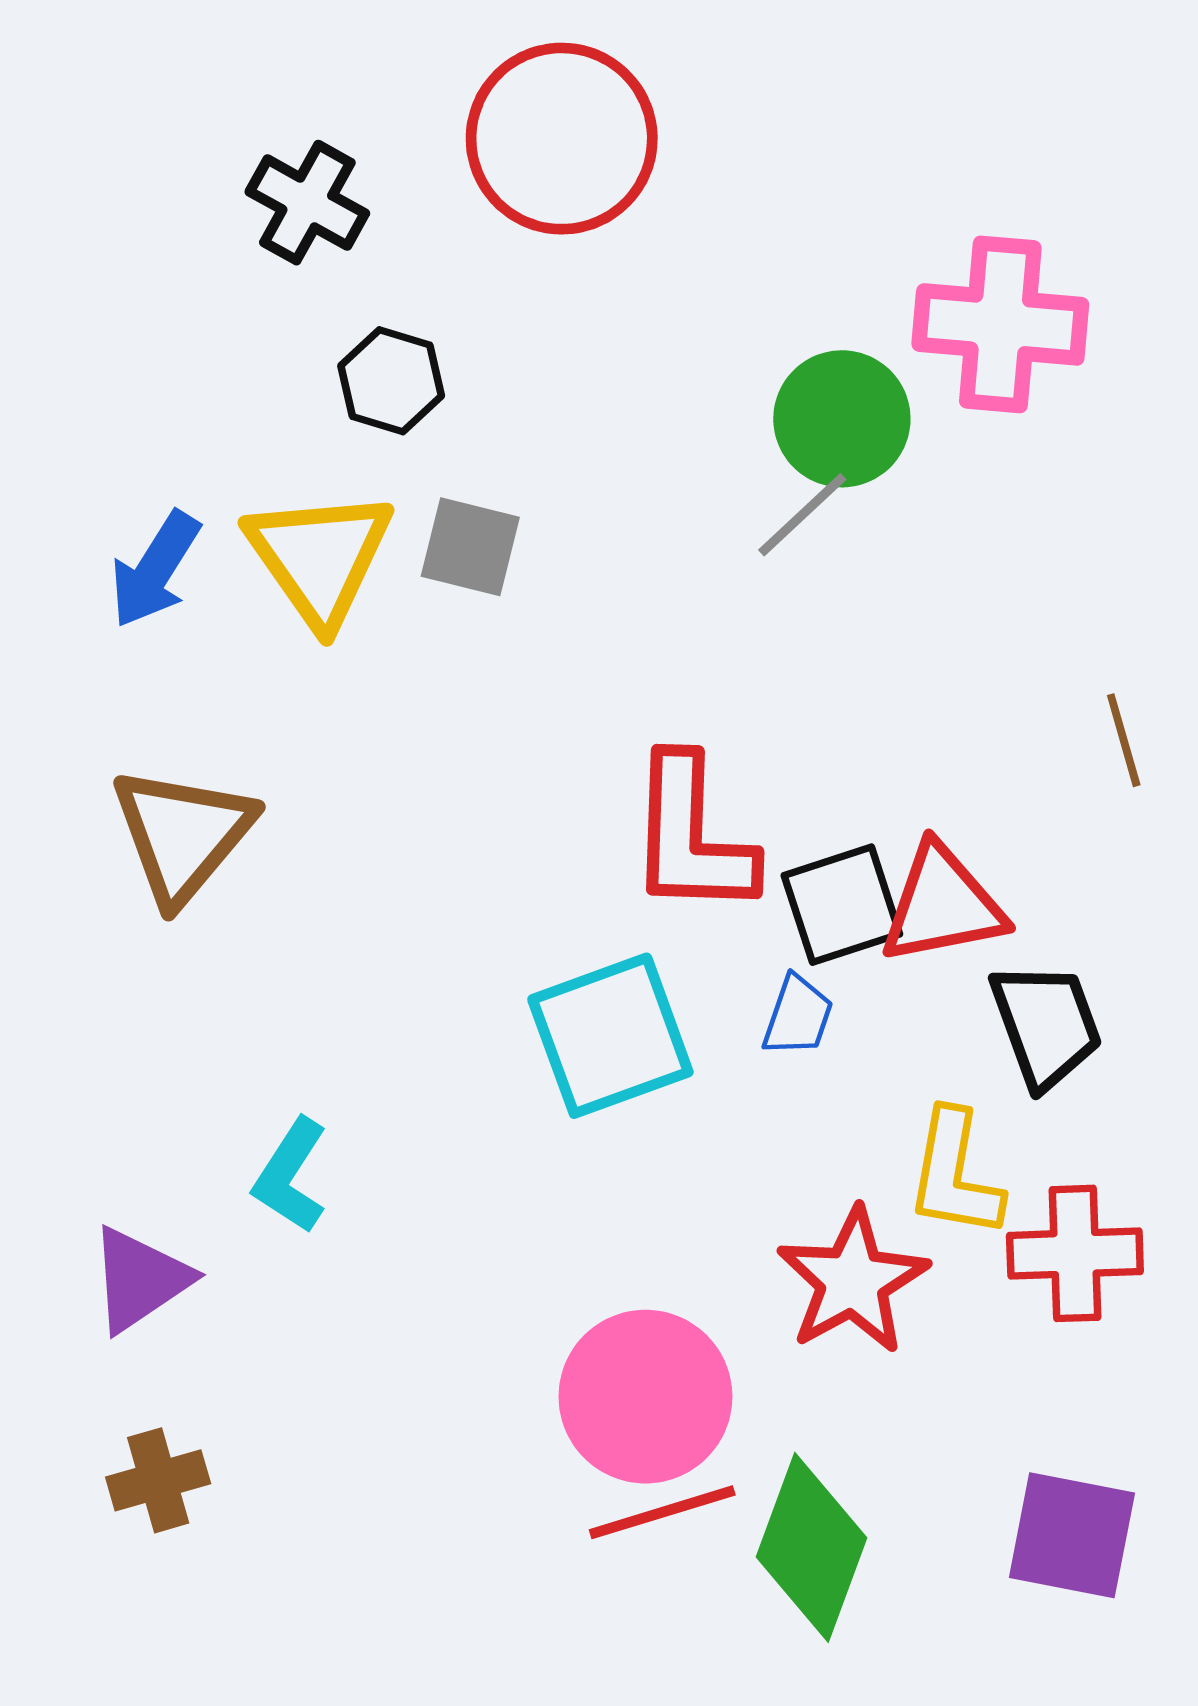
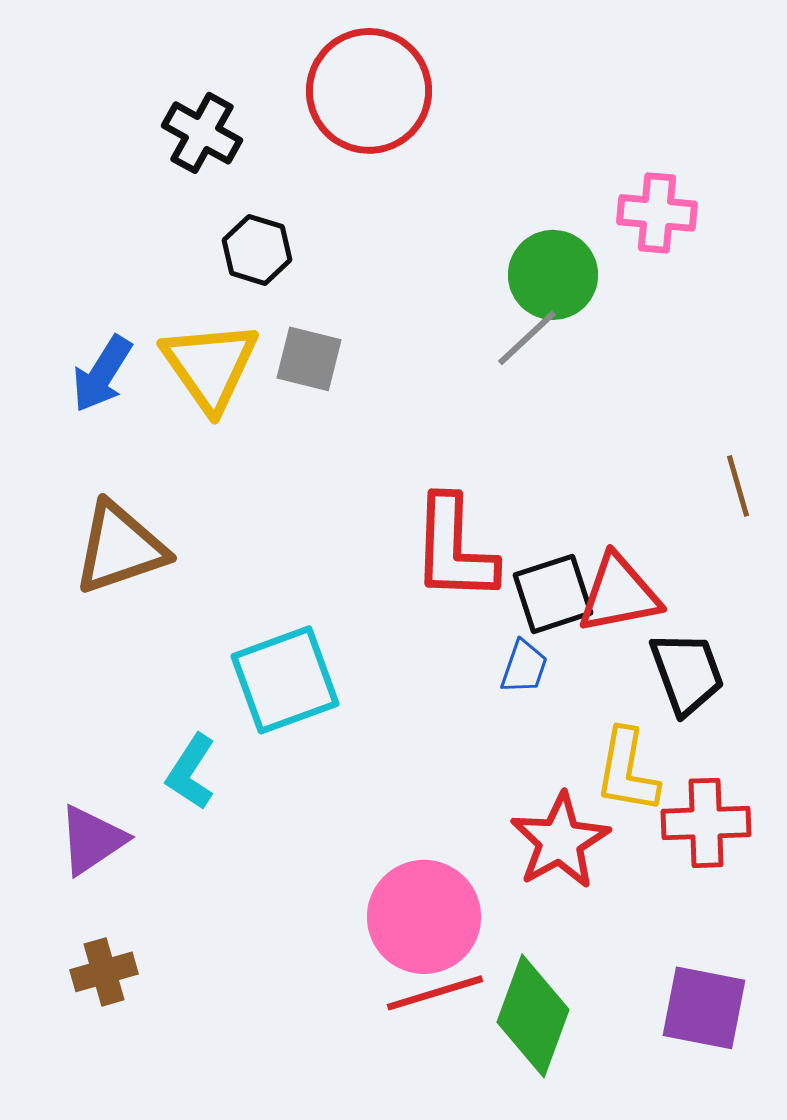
pink cross: (1000, 324) -> (657, 213), size x0.7
brown triangle: (182, 835) -> (120, 548), turned 31
cyan square: (610, 1036) -> (285, 680), moved

